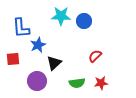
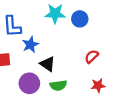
black triangle: (54, 63) -> (48, 64), turned -42
green semicircle: (77, 83) -> (58, 85), moved

